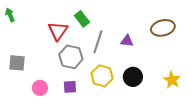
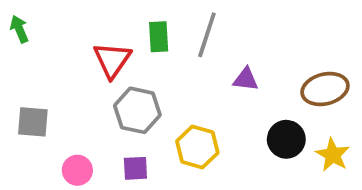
green rectangle: (82, 19) -> (159, 37), turned 35
brown ellipse: (163, 28) -> (325, 89), moved
gray line: (98, 42) -> (207, 35), moved
black circle: (133, 77) -> (286, 139), moved

